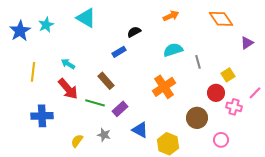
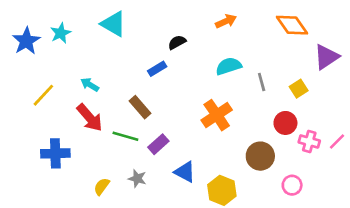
purple triangle: (247, 43) -> (326, 57), size x1.5
yellow line: (33, 72) -> (43, 95), turned 36
yellow square: (228, 75) -> (299, 89), moved
pink line: (255, 93) -> (337, 142), moved

